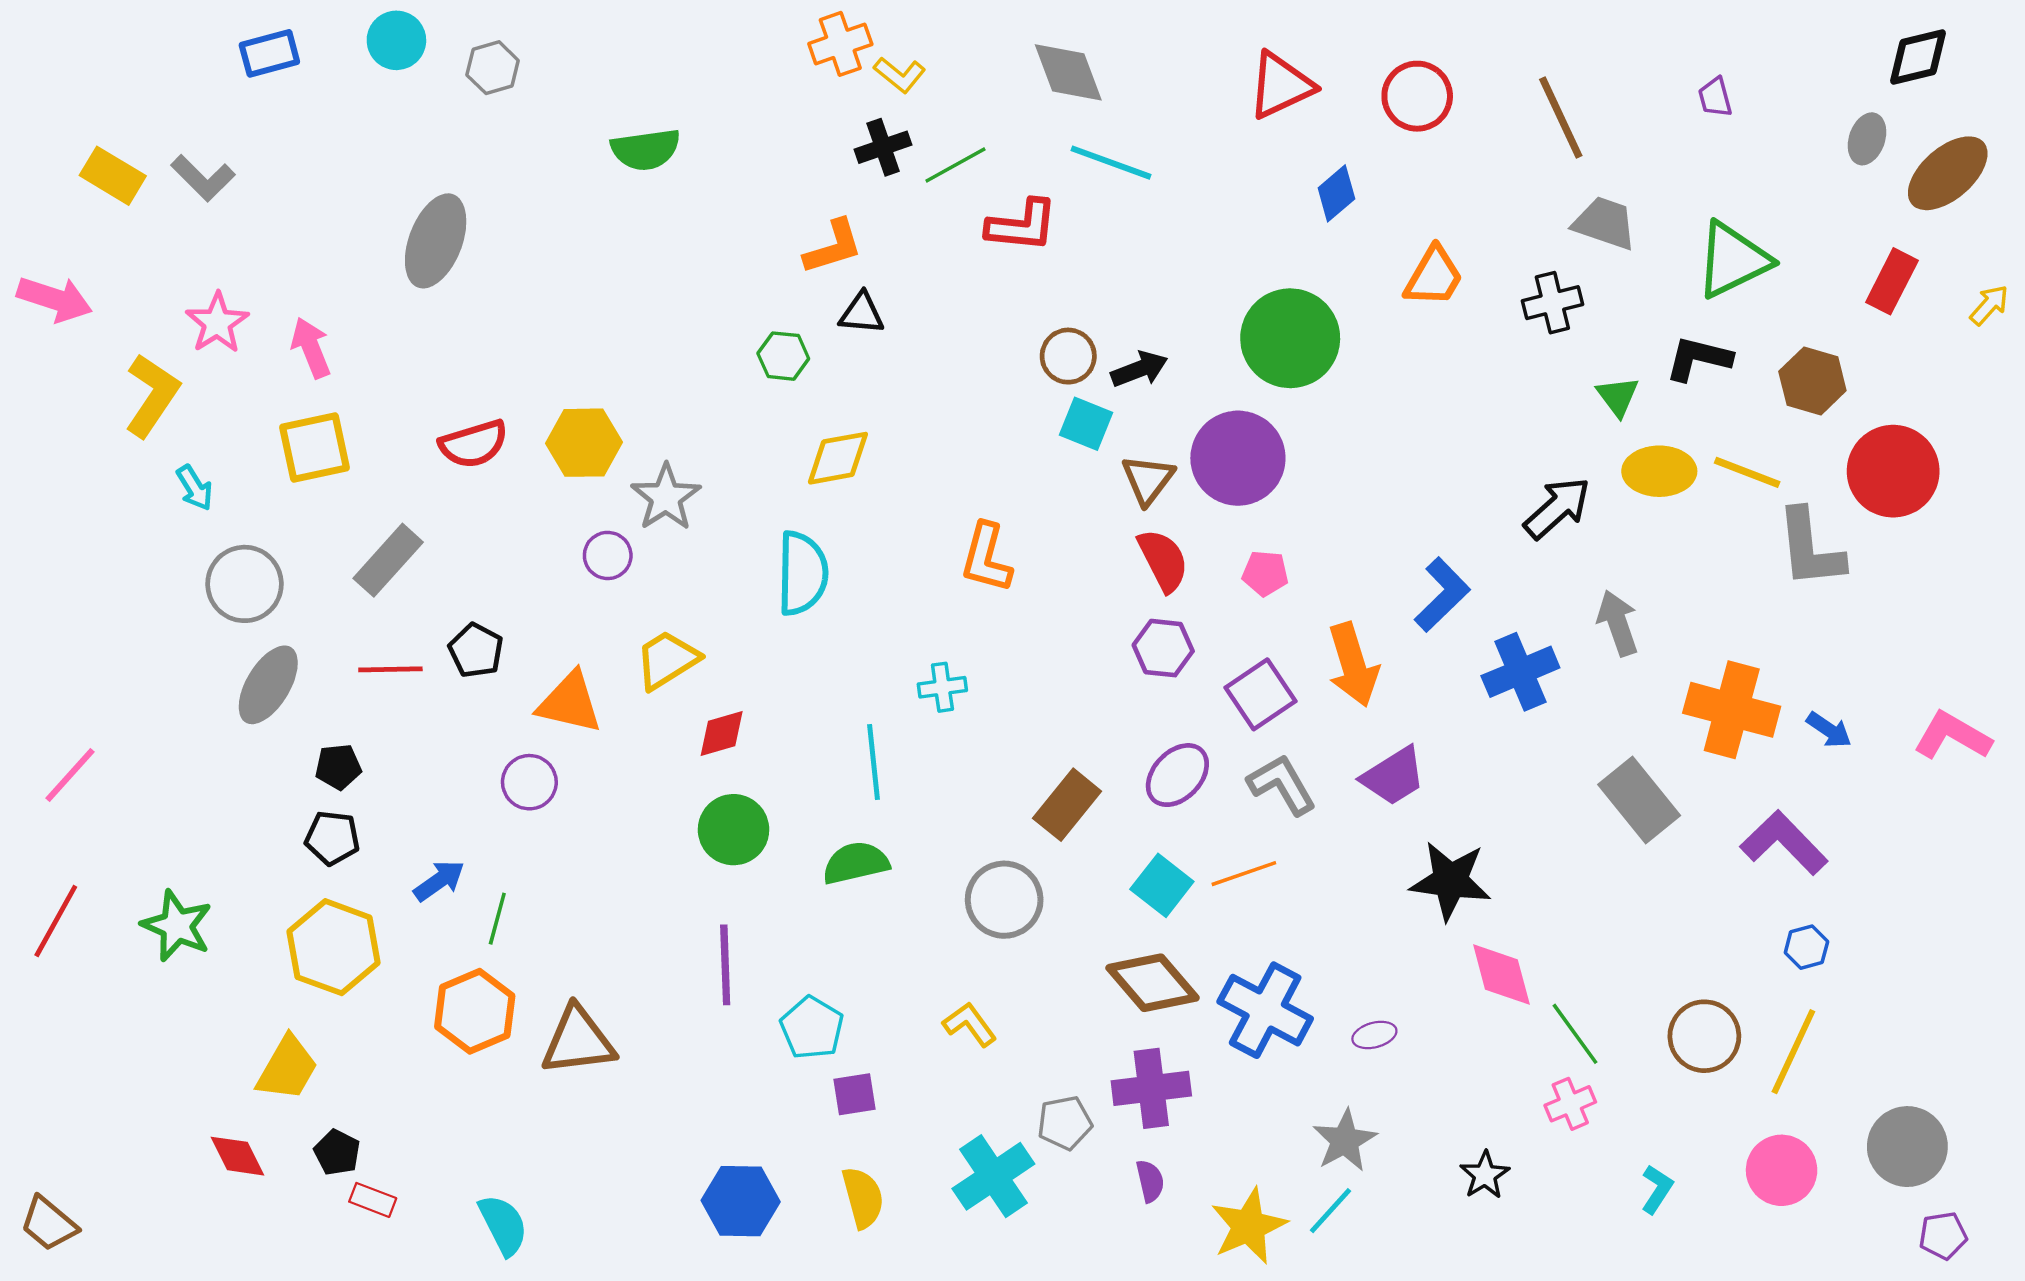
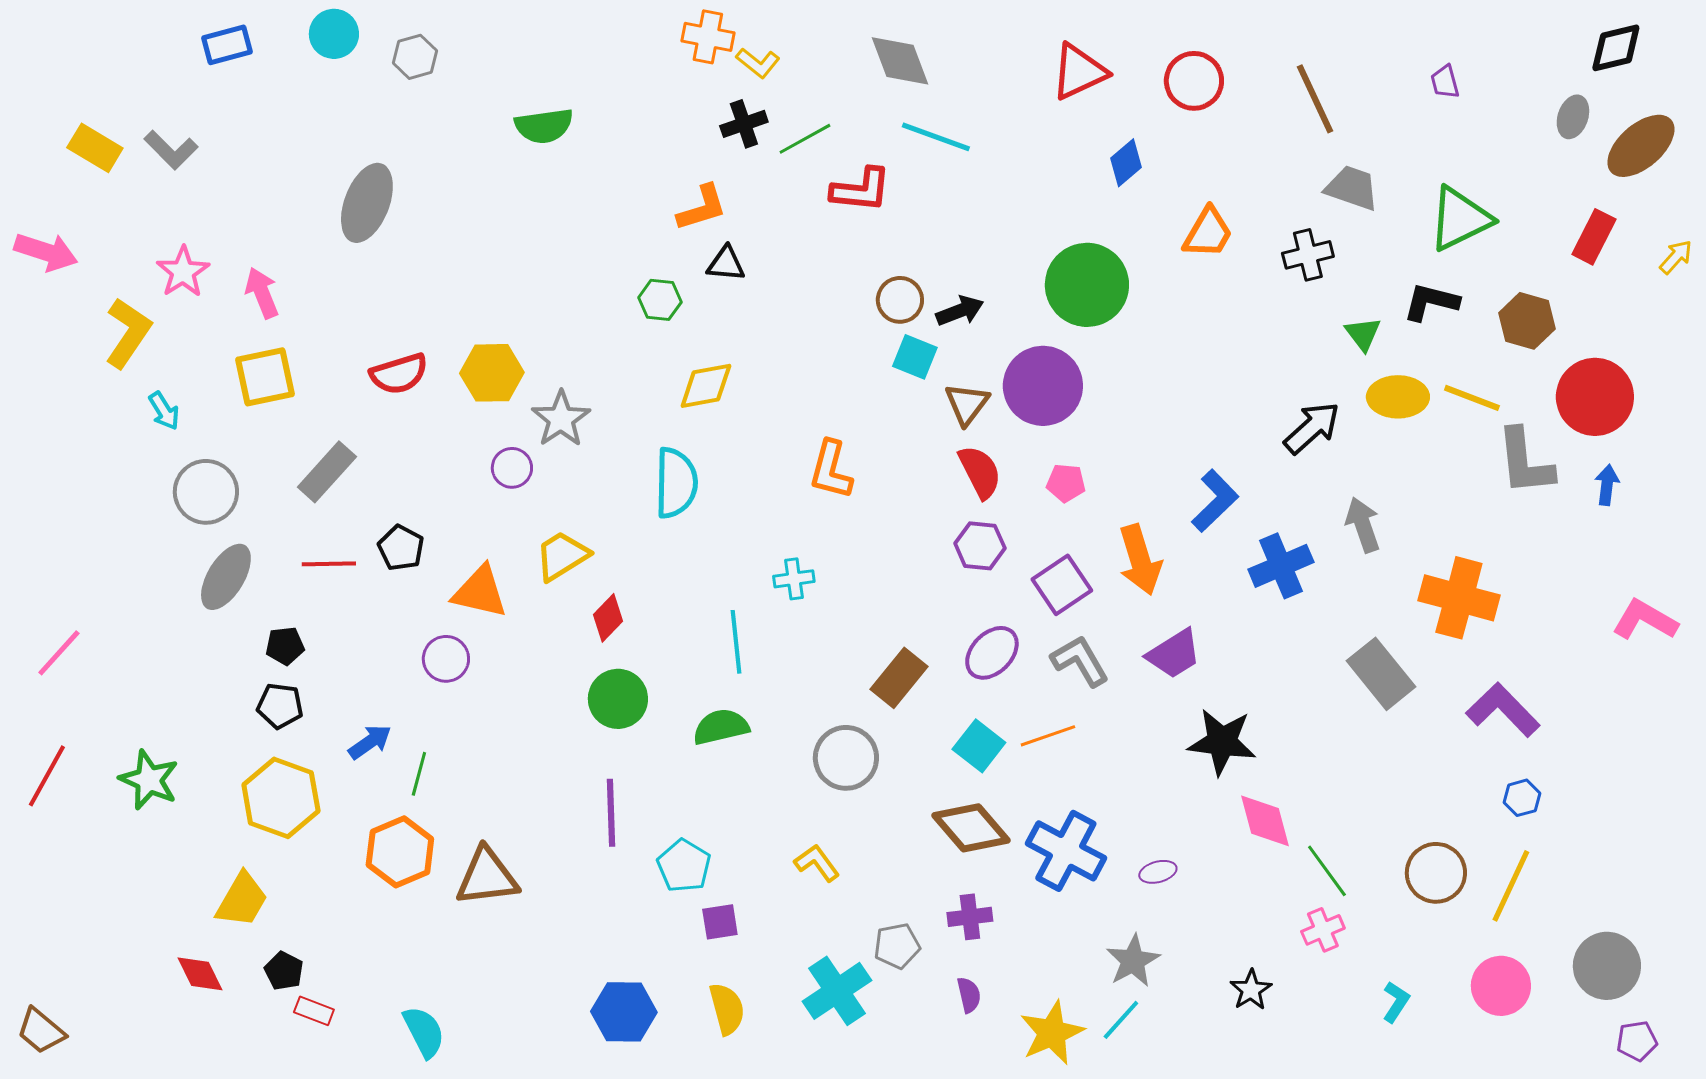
orange cross: (840, 44) -> (708, 37), turned 30
blue arrow: (1829, 730) -> (1607, 485), moved, turned -117
red diamond: (722, 734) -> (608, 618), turned -30
purple cross: (1151, 1088) -> (970, 917), size x0.7

